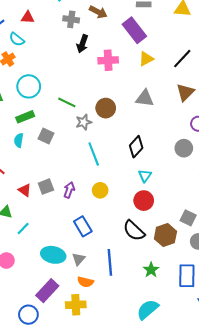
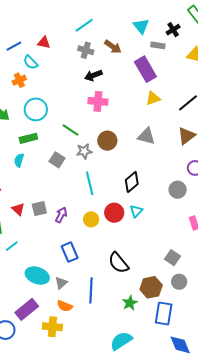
black arrow: (82, 44) -> (93, 75), turned 42
pink cross: (108, 60) -> (98, 101), moved
gray square: (46, 136) -> (57, 160), moved
red circle: (144, 201) -> (114, 213), moved
brown hexagon: (165, 235) -> (151, 287), moved

